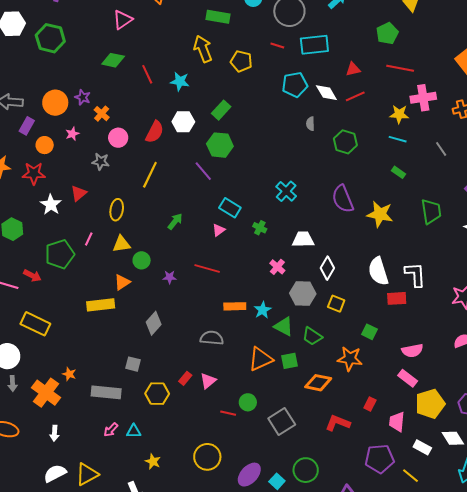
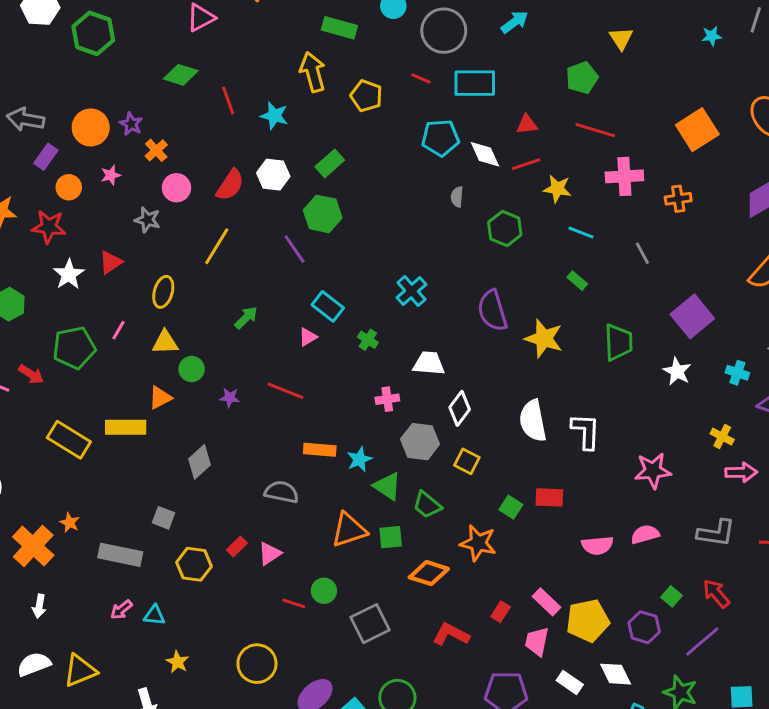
yellow star: (399, 114) -> (557, 189), moved
pink cross: (277, 267) -> (387, 399), turned 35
red rectangle: (397, 298) -> (549, 497), moved
yellow rectangle: (35, 324) -> (69, 440), moved
pink semicircle: (412, 351) -> (597, 545), moved
pink rectangle: (408, 378) -> (547, 602), moved

